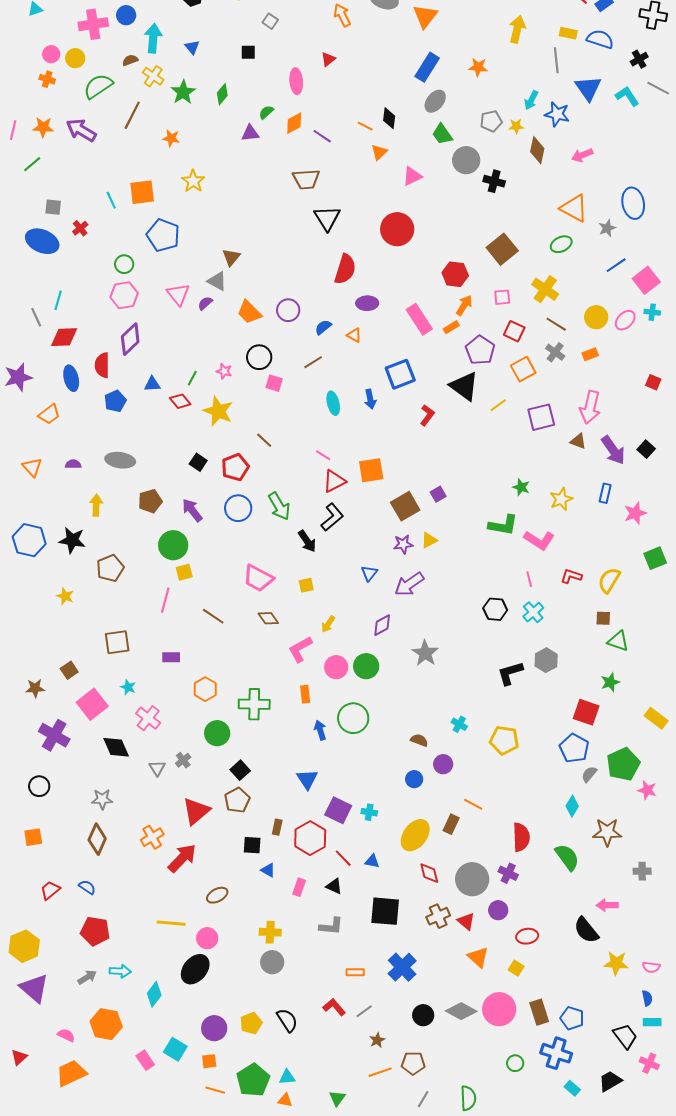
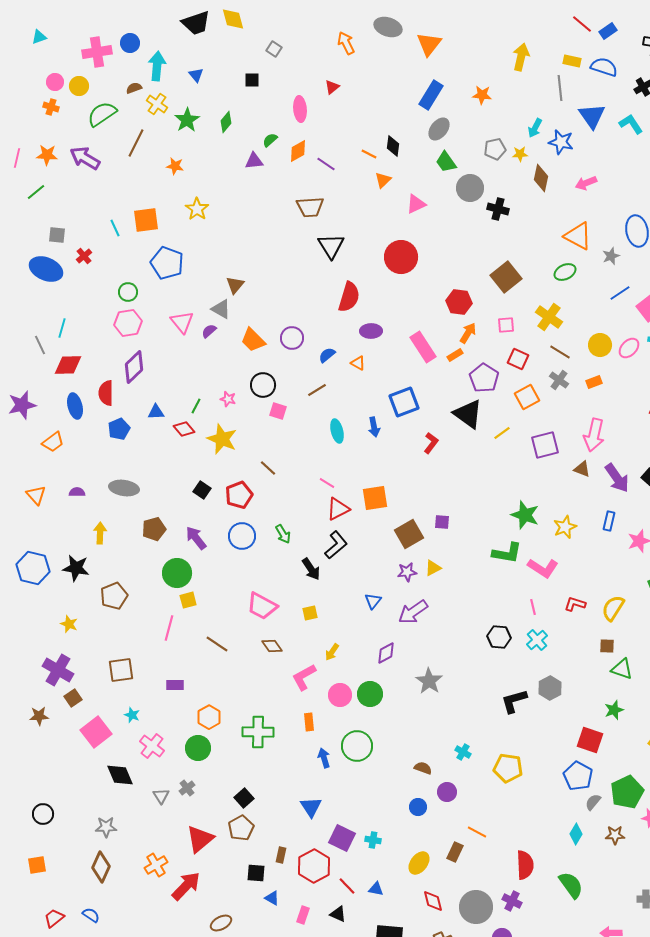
green star: (521, 487) -> (525, 515), size x1.6
purple square: (438, 494) -> (442, 522), turned 35
green arrow: (279, 506) -> (283, 534), size x0.7
green circle: (217, 733) -> (198, 748), moved
purple cross: (54, 735) -> (58, 670), moved
brown star: (607, 832) -> (615, 835), moved, size x0.7
yellow ellipse: (415, 835) -> (419, 863), size x0.7

